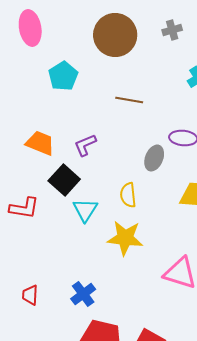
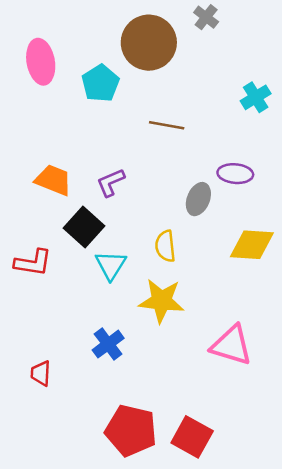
pink ellipse: (30, 28) -> (41, 62), moved
gray cross: (172, 30) -> (206, 17), moved, turned -36
cyan pentagon: (63, 76) -> (100, 83), moved
blue cross: (83, 294) -> (108, 344), moved

